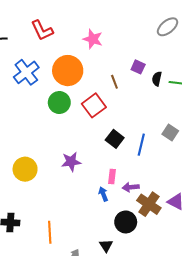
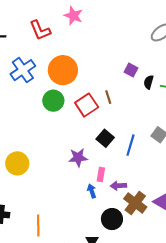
pink star: (93, 39) -> (73, 16), moved
brown line: (114, 82) -> (108, 97), moved
purple star: (71, 162) -> (78, 158), moved

